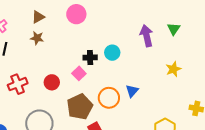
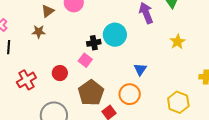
brown triangle: (38, 17) -> (48, 11), moved
cyan circle: (112, 53) -> (115, 35), size x1.5
orange circle: (109, 98) -> (130, 94), moved

